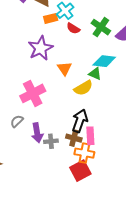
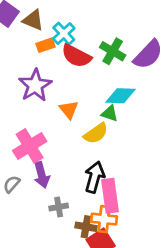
red semicircle: (73, 28) -> (76, 56), size x1.6
purple arrow: (37, 133) -> (42, 175), moved
pink rectangle: (90, 136) -> (110, 196), size x1.4
brown cross: (74, 138) -> (86, 227), moved

